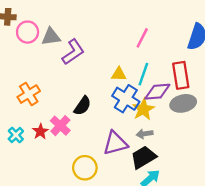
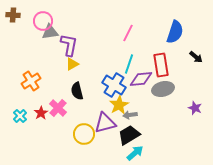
pink circle: (28, 32) -> (43, 21), moved
purple L-shape: (73, 52) -> (69, 45), turned -45
yellow triangle: (119, 74) -> (72, 64), moved, turned -32
black semicircle: (83, 106) -> (77, 91), turned 132
yellow star: (143, 109) -> (119, 105), moved
yellow circle: (85, 168) -> (84, 134), moved

